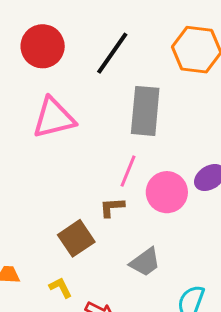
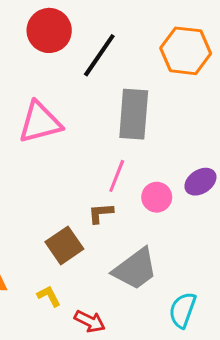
red circle: (43, 46) -> (49, 30), moved
pink circle: (167, 192) -> (157, 197), size x0.7
gray trapezoid: (145, 262) -> (135, 269), size x1.4

